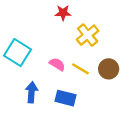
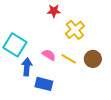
blue arrow: (32, 92) -> (27, 67), moved
blue rectangle: (65, 98) -> (44, 84), moved

